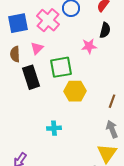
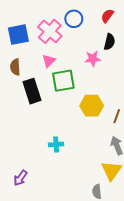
pink triangle: (37, 48) -> (49, 61), moved
yellow hexagon: (75, 91) -> (92, 106), moved

